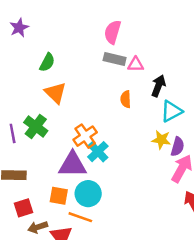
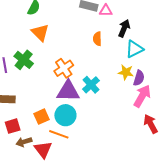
cyan cross: (98, 152) -> (91, 85), moved
purple triangle: (73, 165) -> (68, 91), moved
orange square: (59, 196) -> (41, 117), turned -35

